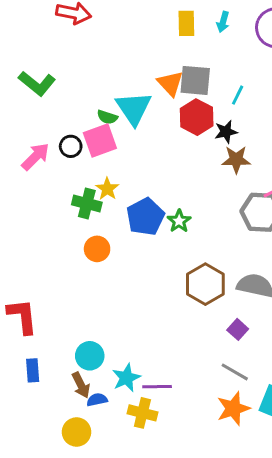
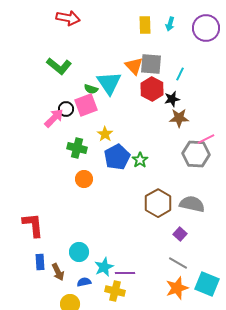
green L-shape: (37, 83) -> (59, 66), moved
pink arrow: (36, 157) -> (54, 118), moved
yellow star: (107, 189) -> (105, 134), moved
brown arrow: (81, 385) -> (58, 272), moved

